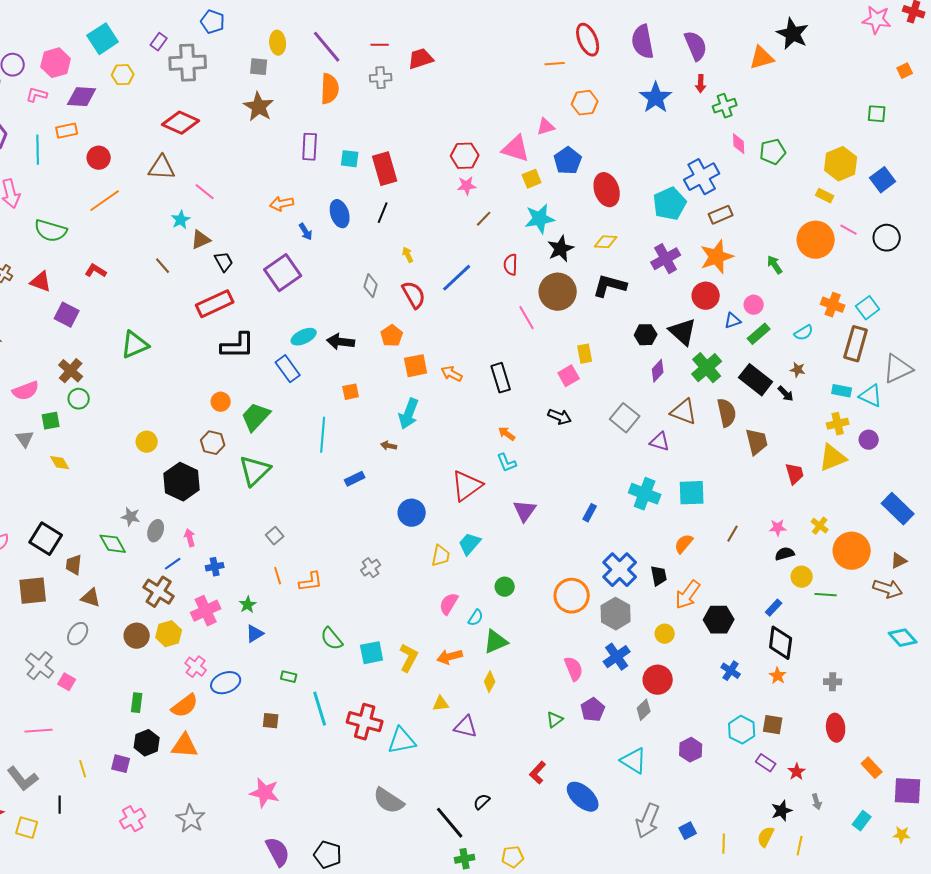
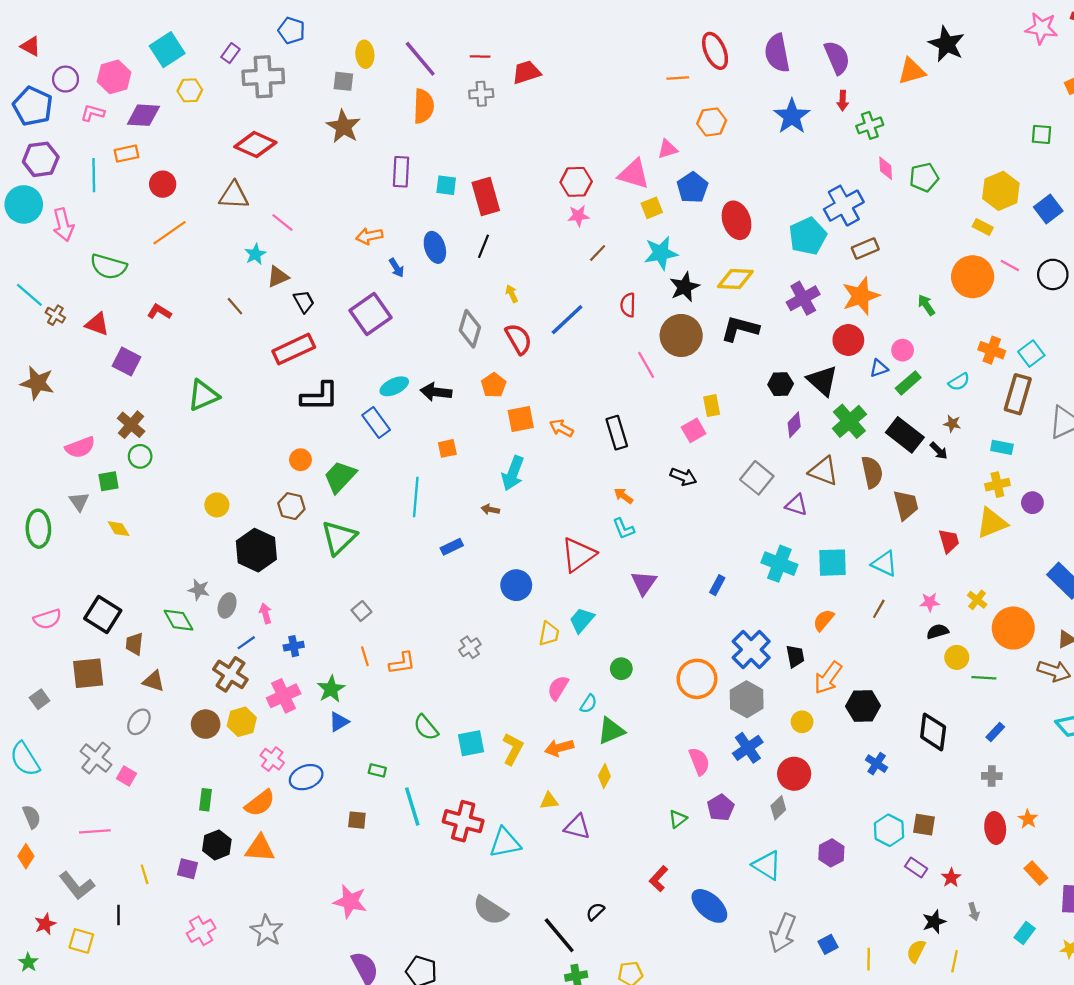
yellow diamond: (606, 242) -> (735, 279), size x1.4
gray diamond: (371, 286) -> (470, 329), size x1.4
cyan triangle: (871, 396) -> (884, 564), moved
green star: (248, 605) -> (331, 689), size x1.4
blue rectangle: (774, 608) -> (995, 732), moved
orange star: (778, 676) -> (1028, 819), moved

